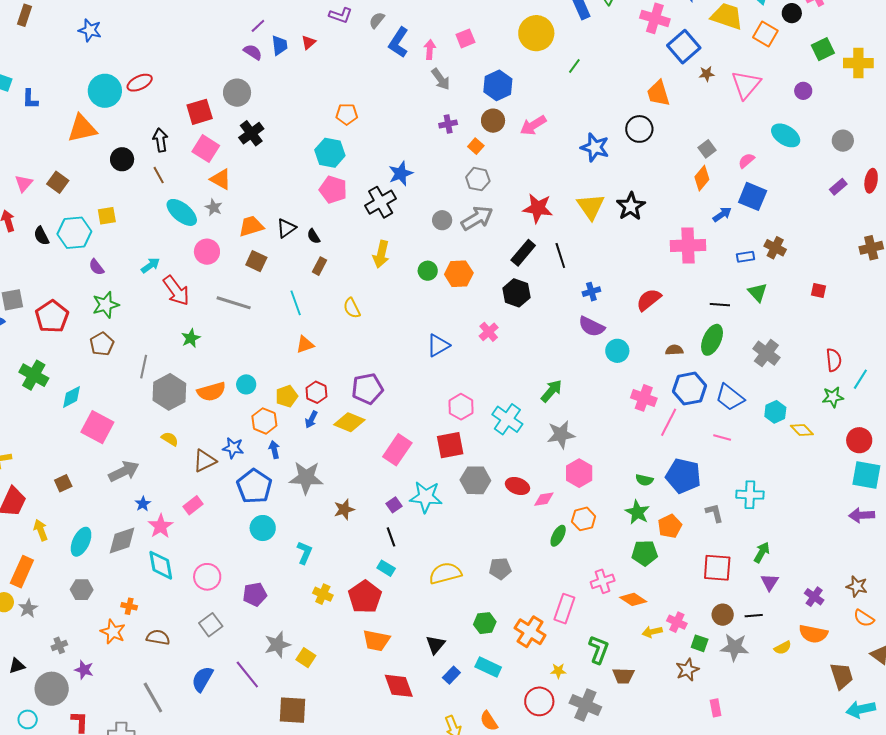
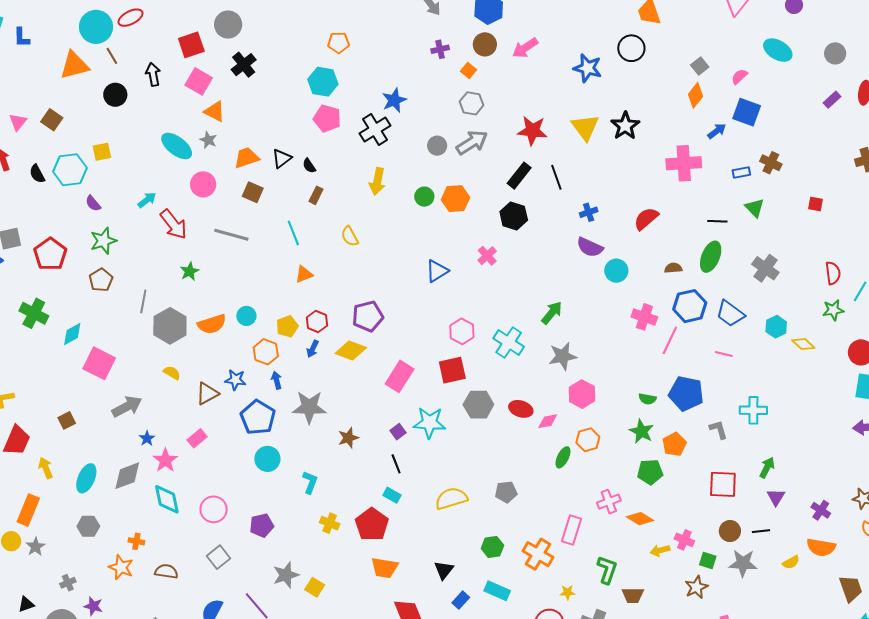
brown line: (159, 175) -> (112, 56), moved

